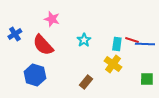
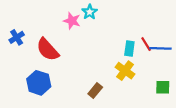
pink star: (52, 19) -> (72, 21), moved
cyan star: (84, 40) -> (90, 12), moved
red line: (132, 40) -> (146, 44), turned 40

